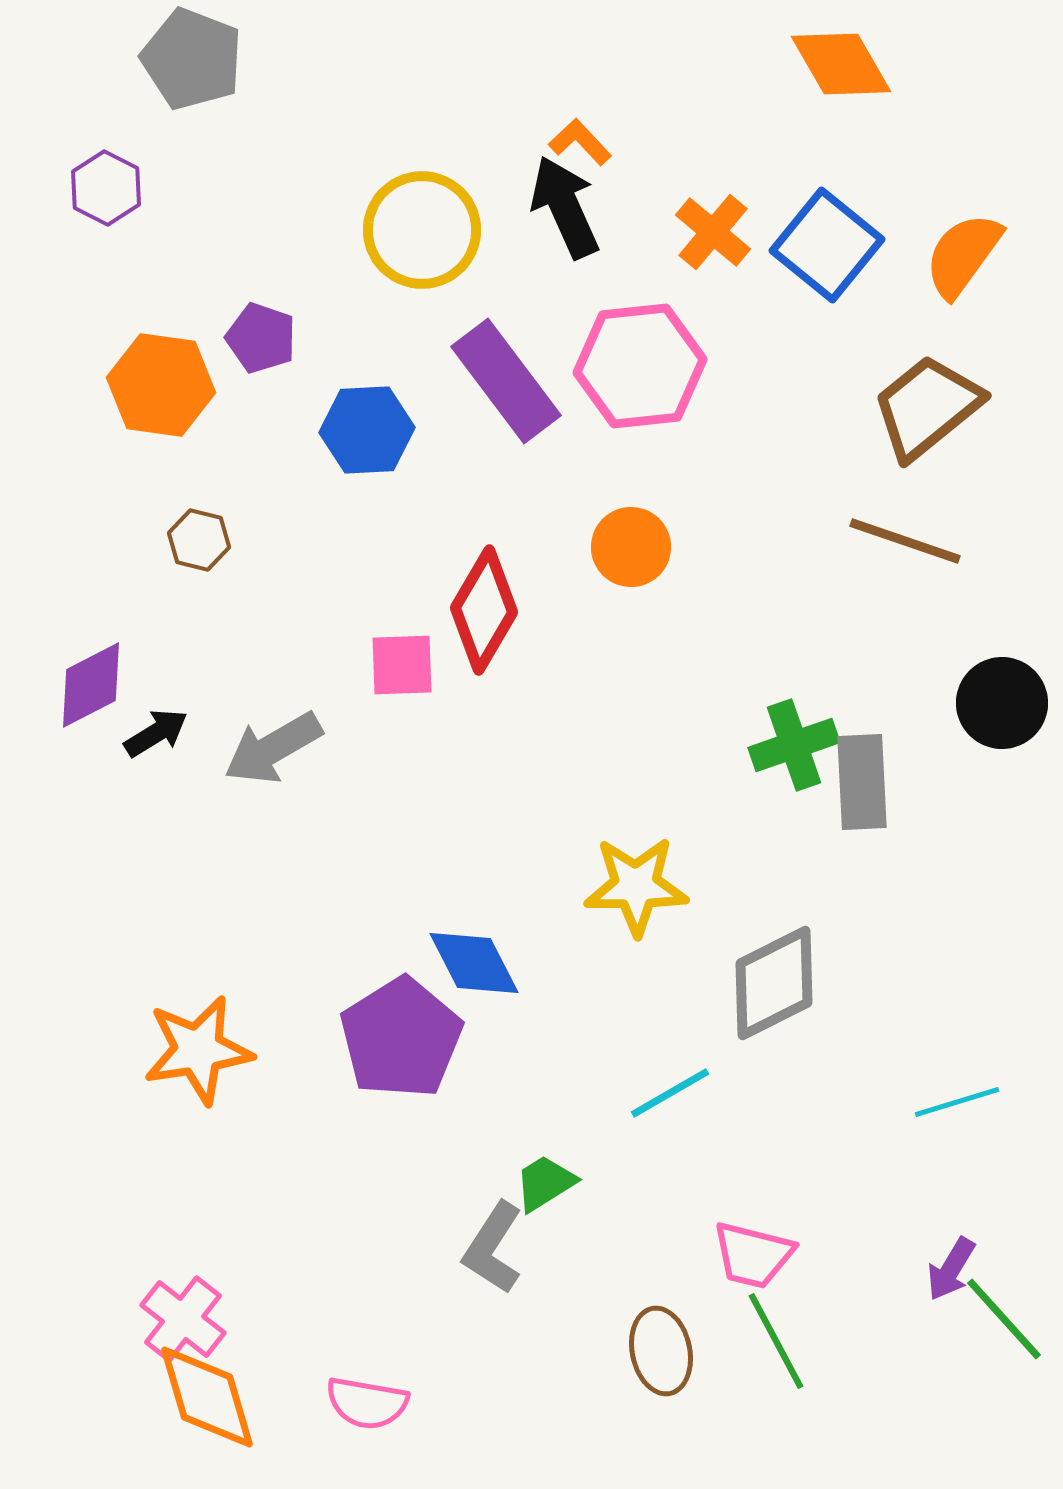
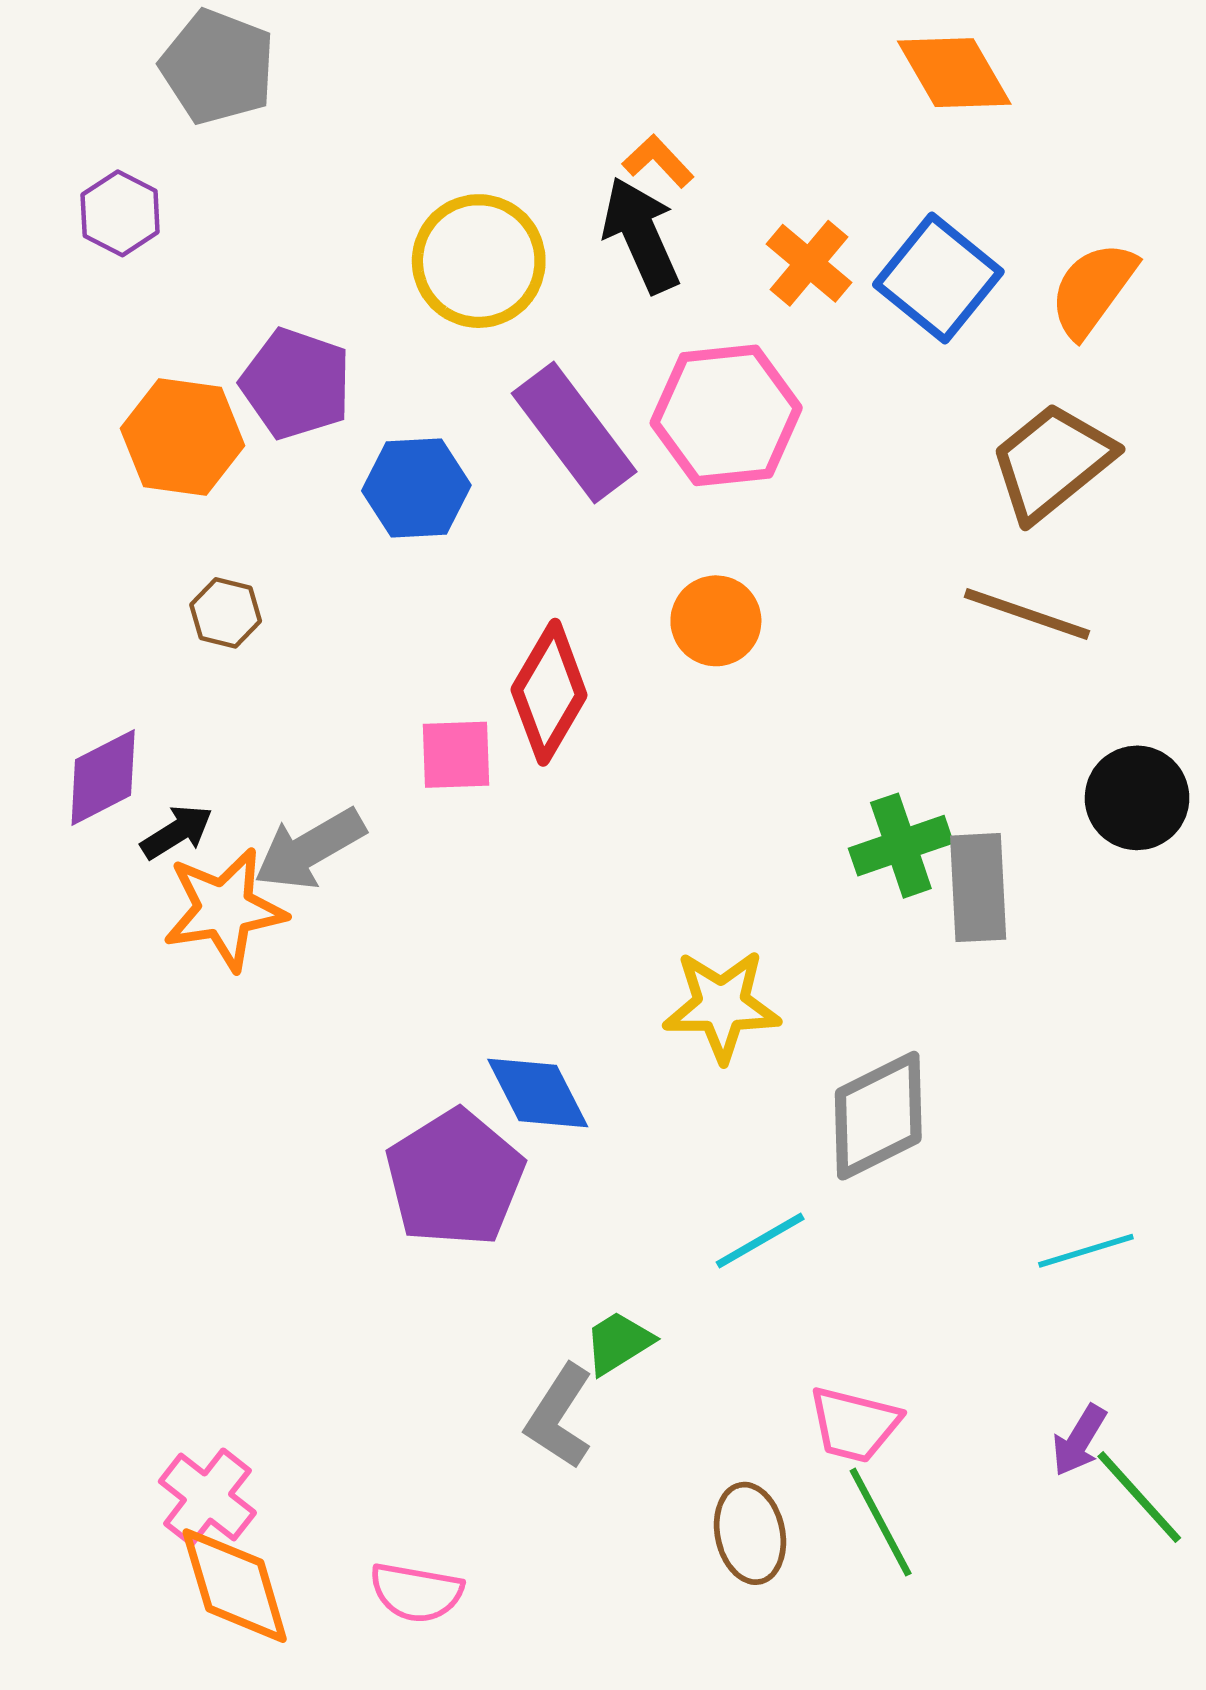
purple pentagon: (261, 338) -> (296, 384), size x1.4
orange star: (198, 1050) -> (224, 909), moved

